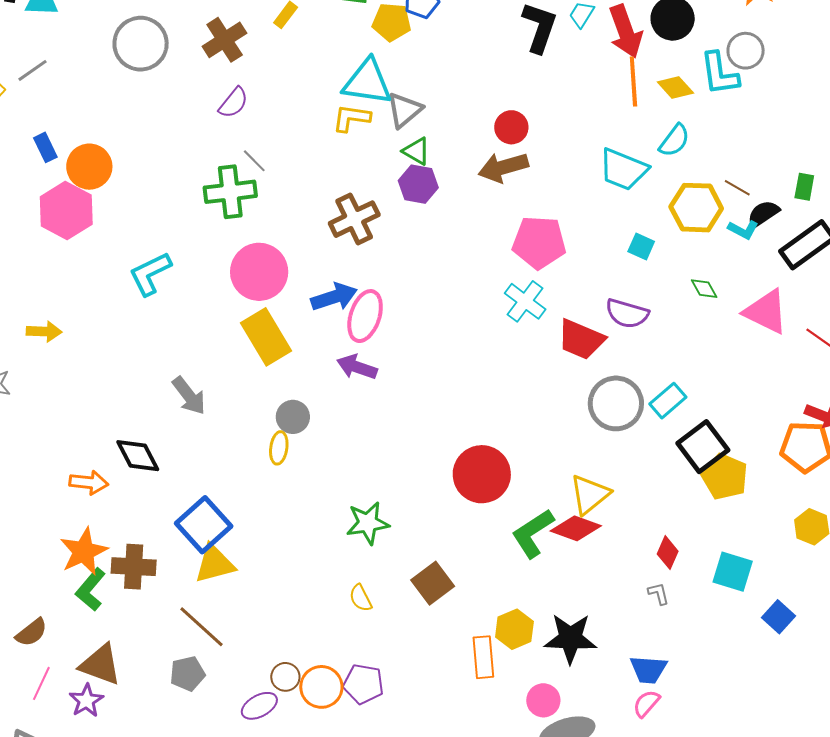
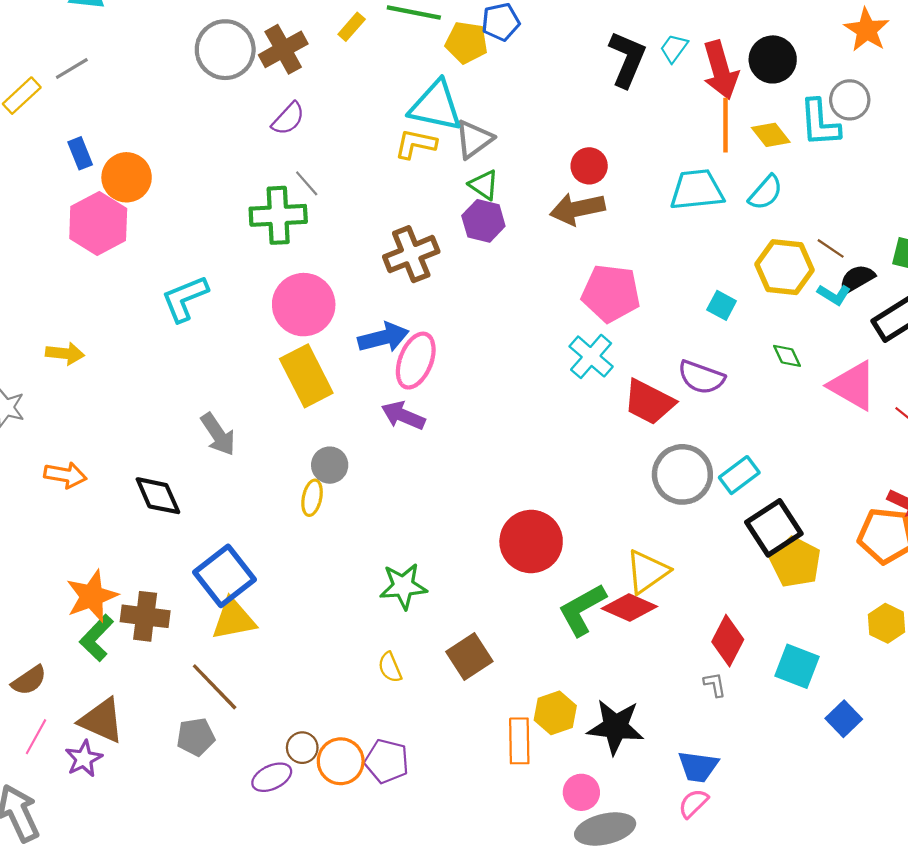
gray circle: (141, 44) -> (225, 50), moved
cyan trapezoid: (623, 169) -> (697, 190), moved, turned 148
orange arrow: (89, 483) -> (65, 475), moved
red diamond: (668, 553) -> (728, 641), size x1.4

